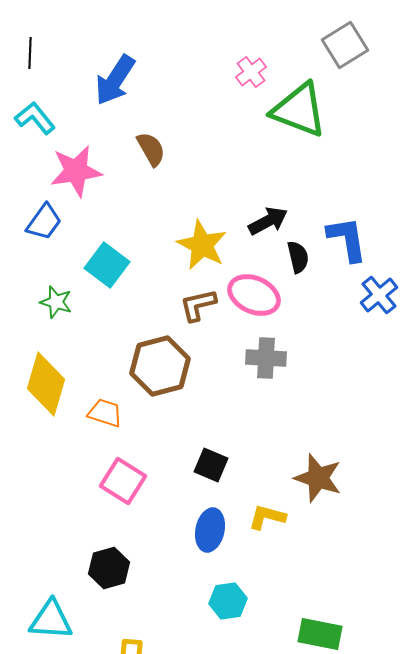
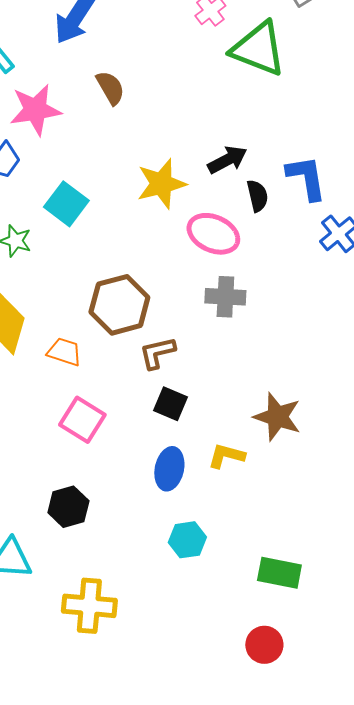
yellow star: (202, 245) -> (161, 184), turned 30
brown L-shape: (198, 305) -> (157, 353), moved

